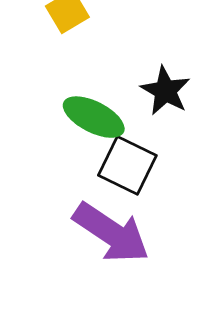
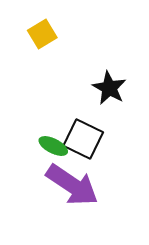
green ellipse: (94, 117) -> (53, 146), moved, size x0.7

